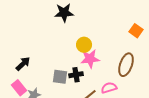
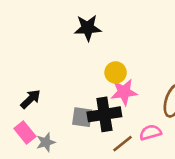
black cross: (76, 75) -> (104, 114), size x1.6

